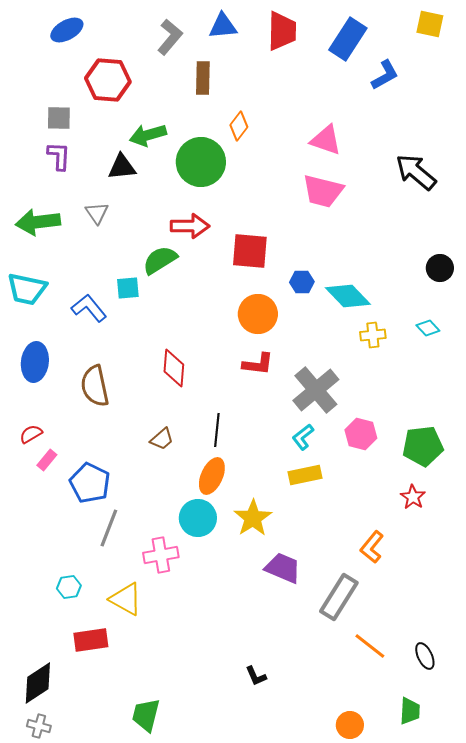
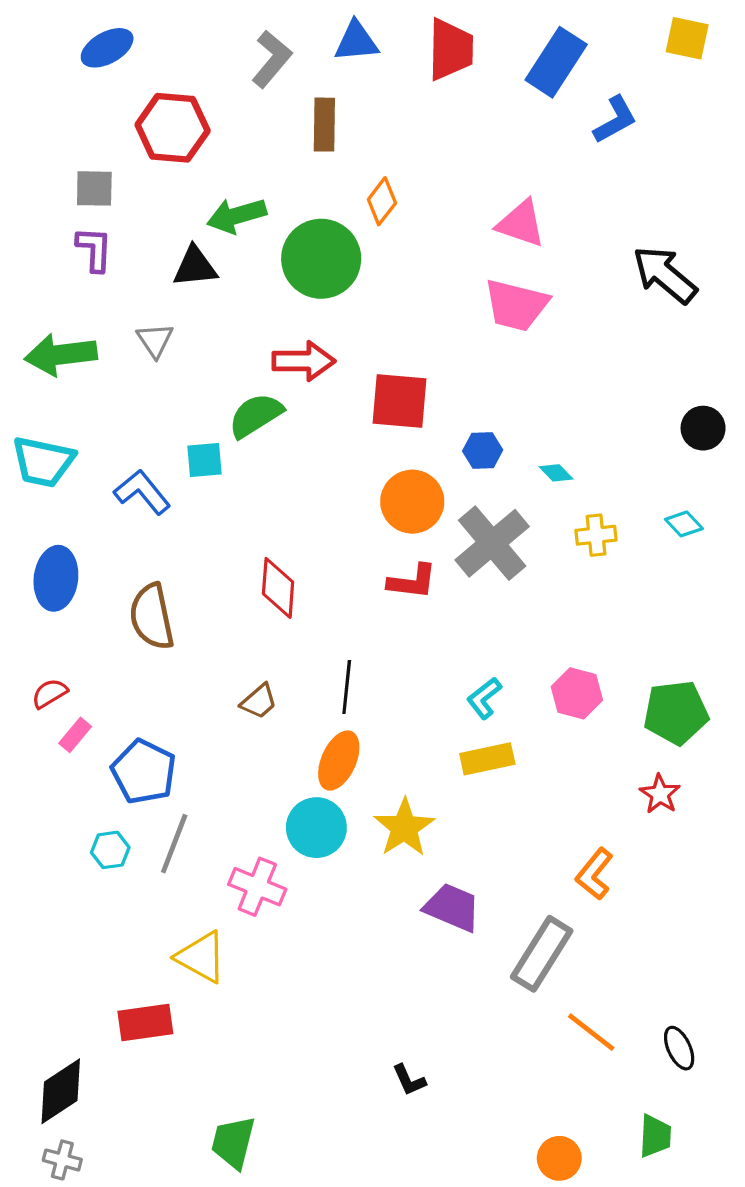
cyan diamond: (348, 296) -> (556, 473), size x0.5
gray cross: (316, 390) -> (492, 543), moved
pink cross: (161, 555) -> (257, 887), turned 32
cyan hexagon: (69, 587) -> (110, 850), moved

